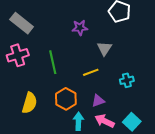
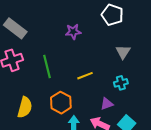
gray triangle: (104, 48) -> (123, 52), moved
purple triangle: (98, 101) -> (107, 104), moved

